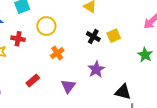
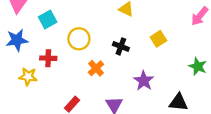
black cross: (93, 36) -> (121, 46), moved
green star: (145, 55) -> (198, 66), moved

